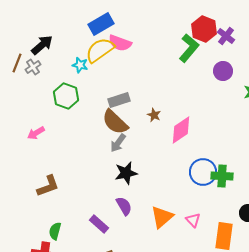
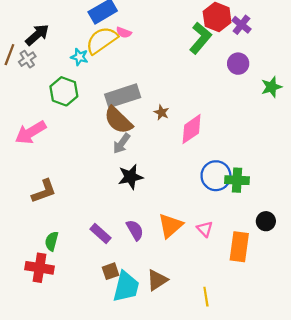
pink semicircle: (120, 43) -> (124, 33), size x0.6
gray rectangle: (119, 100) -> (123, 96), size x1.4
pink arrow: (36, 133) -> (31, 132), size x1.6
purple semicircle: (124, 206) -> (135, 230), moved

